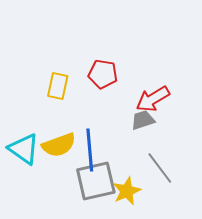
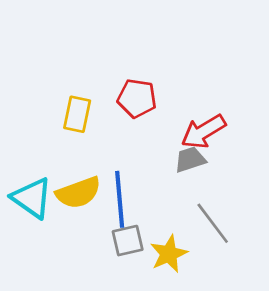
gray square: (96, 181) -> (128, 241), size x0.6

